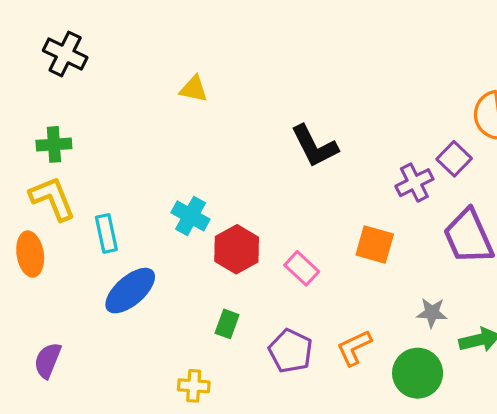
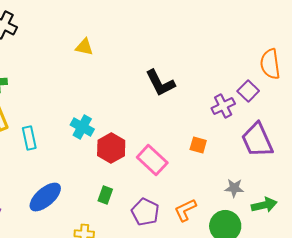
orange square: (375, 245) -> (198, 145), size x0.7
pink rectangle: (302, 268) -> (152, 160), size x1.4
blue ellipse: (130, 291) -> (45, 197), moved

